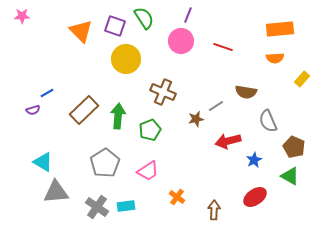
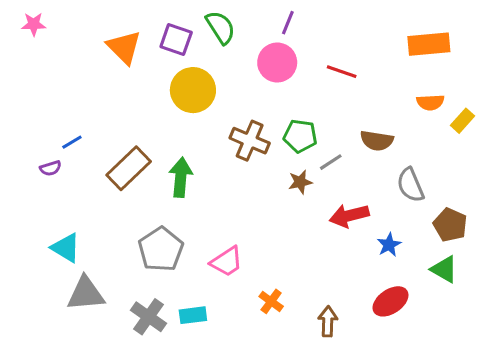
orange semicircle: (275, 58) -> (430, 102), moved
green pentagon: (150, 130) -> (300, 136), moved, turned 30

